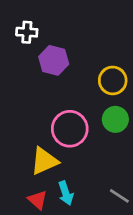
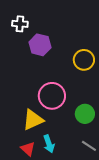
green circle: (115, 119) -> (85, 114), moved

